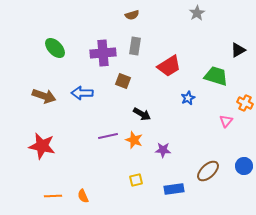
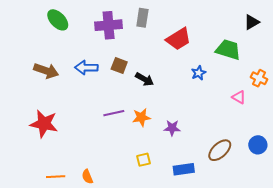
brown square: (123, 81) -> (119, 65), moved
black arrow: (142, 114) -> (145, 79), moved
pink triangle: (226, 121) -> (239, 97), turned -40
orange star: (134, 140) -> (141, 117), turned -30

